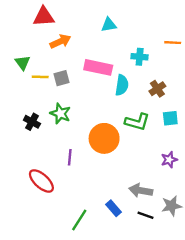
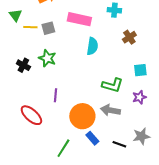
cyan semicircle: (122, 85) -> (92, 46), moved
cyan square: (170, 118) -> (140, 70), moved
green L-shape: (137, 122) -> (112, 85), moved
orange circle: (104, 138) -> (82, 116), moved
gray arrow: (141, 190) -> (110, 110), moved

